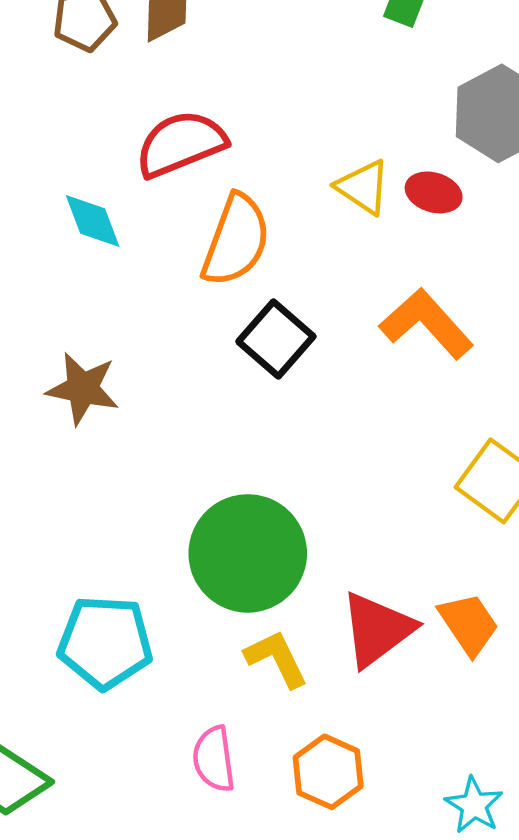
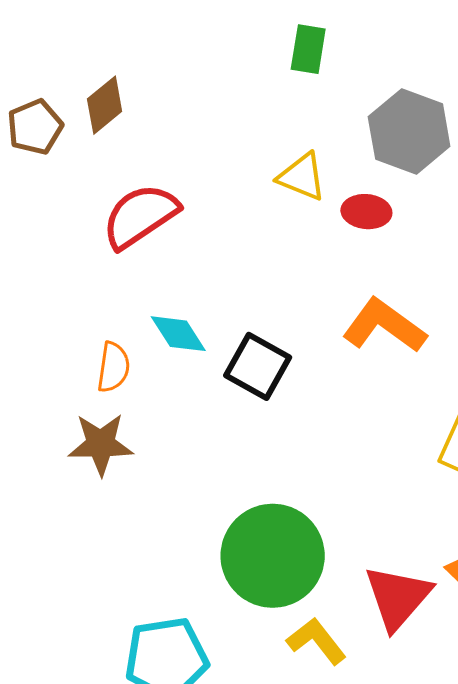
yellow triangle: (363, 187) -> (302, 177), moved
cyan diamond: (93, 221) -> (178, 334), moved
orange semicircle: (236, 240) -> (113, 367), moved, size x0.6

